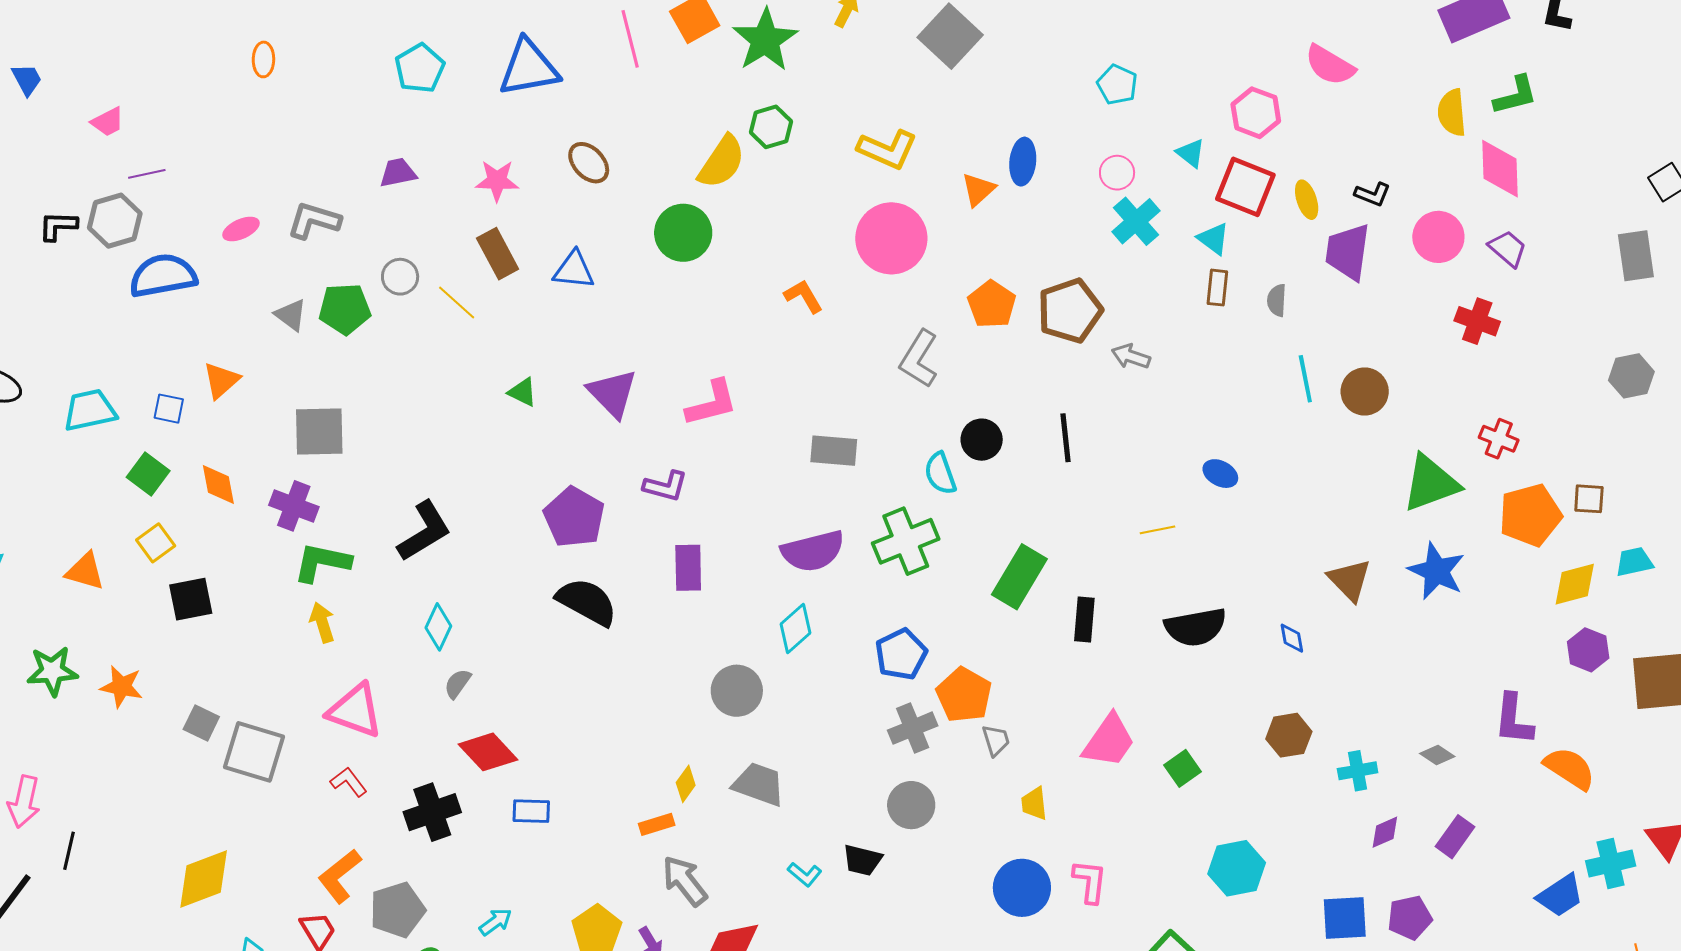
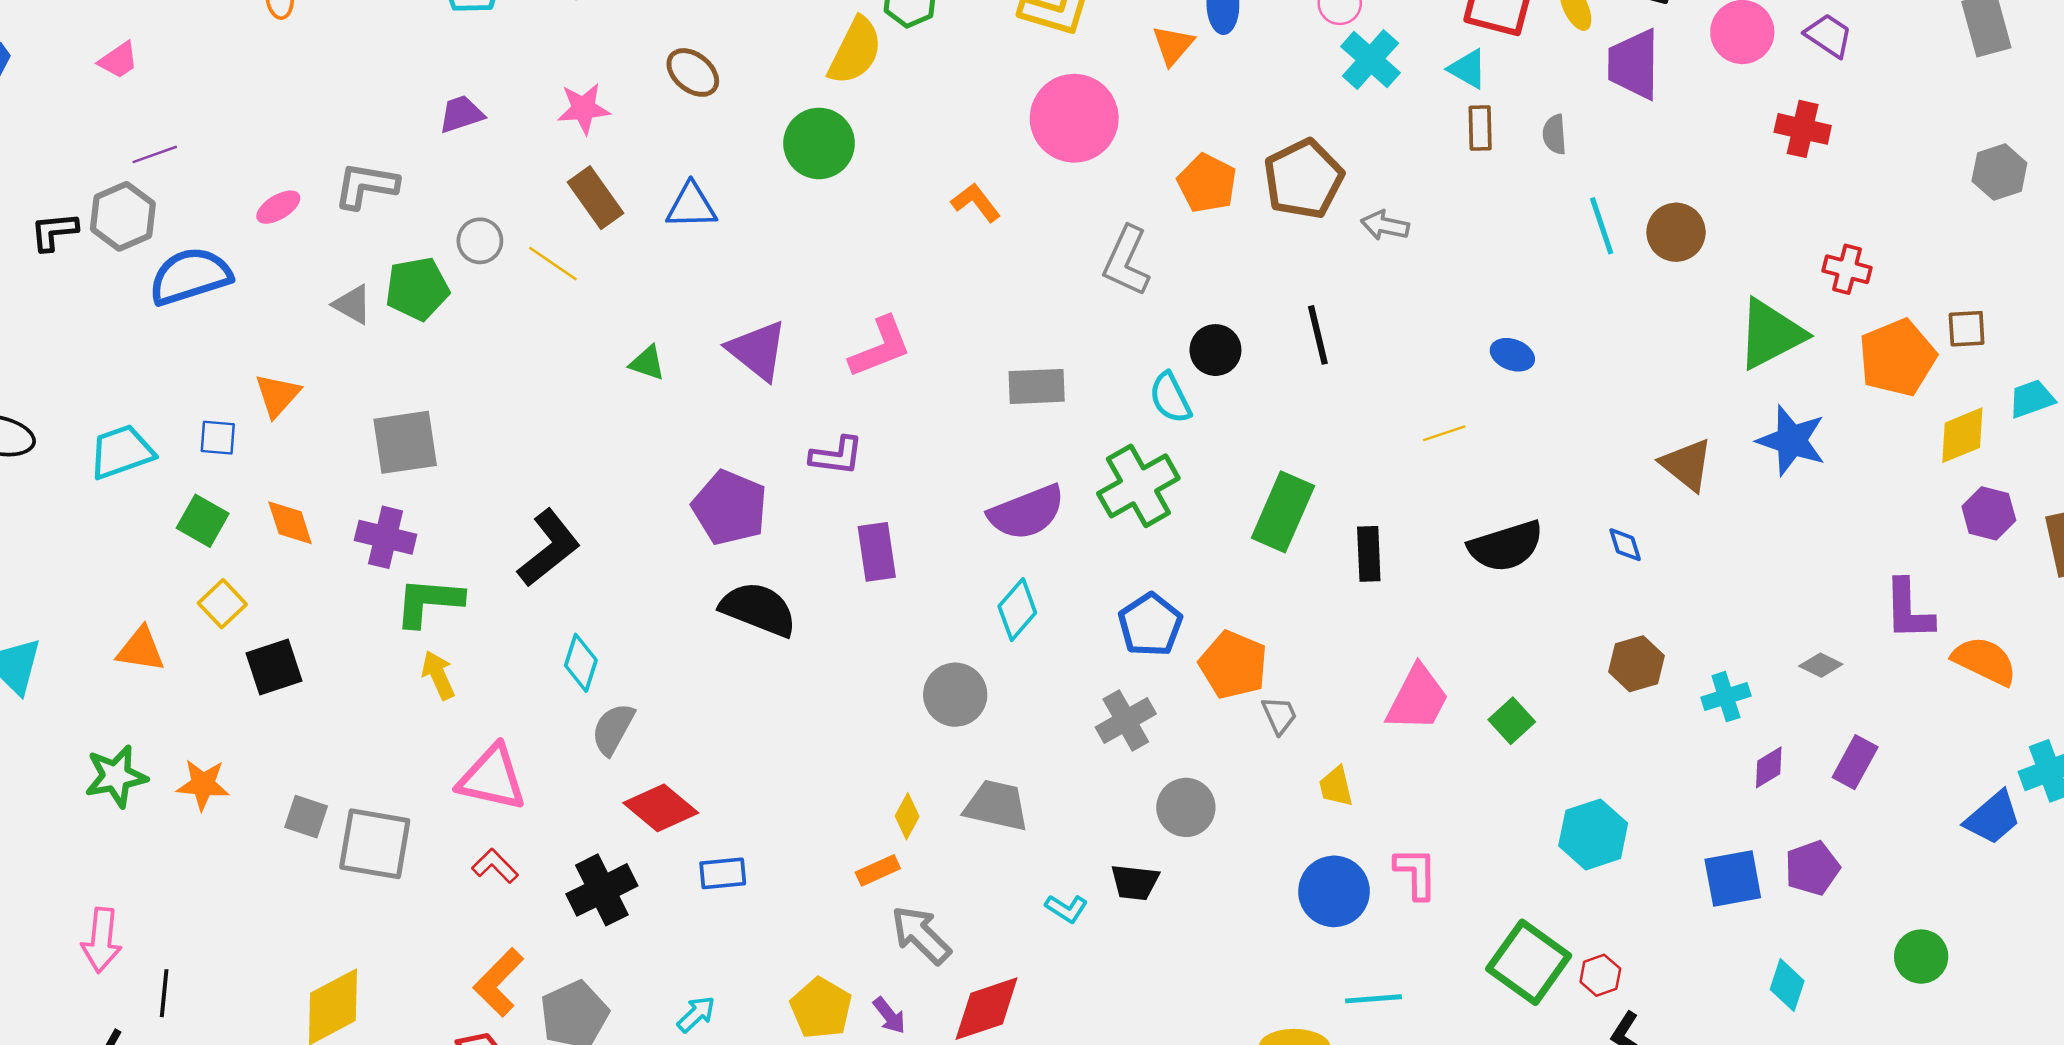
pink trapezoid: (108, 122) -> (118, 60), moved
gray semicircle: (458, 684) -> (613, 729), size x1.4
gray cross: (913, 728) -> (1126, 720), moved

